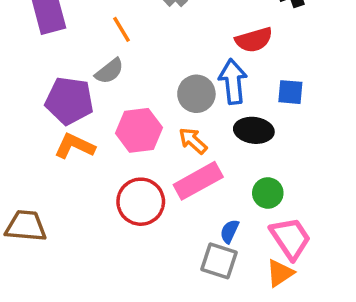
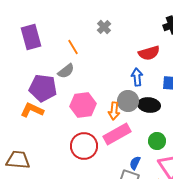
blue arrow: (233, 82) -> (137, 77), size x0.7
gray circle: (196, 94) -> (128, 101), moved
orange arrow: (193, 141) -> (114, 111), turned -126
orange L-shape: (75, 146) -> (32, 110), moved

